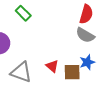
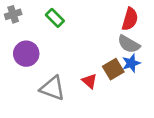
blue star: (87, 62) -> (131, 63), moved
brown square: (72, 72) -> (113, 69), moved, turned -30

